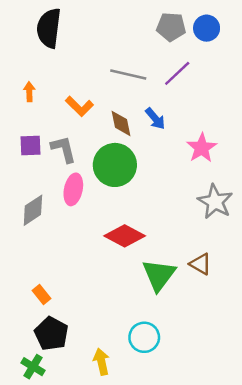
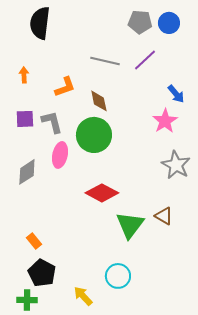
orange L-shape: (79, 106) -> (65, 87), turned -65
blue arrow: (155, 119) -> (176, 94), moved
yellow arrow: (101, 362) -> (83, 296), turned -30
green cross: (33, 367) -> (27, 300), turned -30

